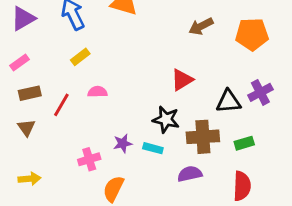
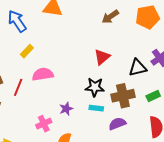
pink semicircle: (98, 92) -> (43, 74), size x1.5
cyan rectangle: (153, 148) -> (96, 108), moved

